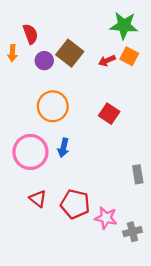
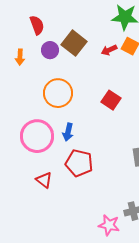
orange arrow: (12, 53) -> (20, 57), moved
red pentagon: (75, 204) -> (79, 163), moved
pink star: (106, 218) -> (109, 225), moved

